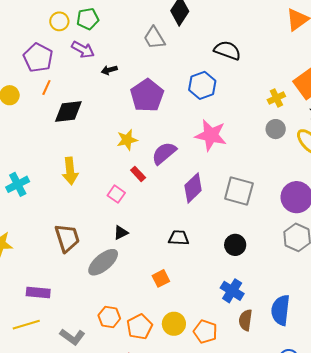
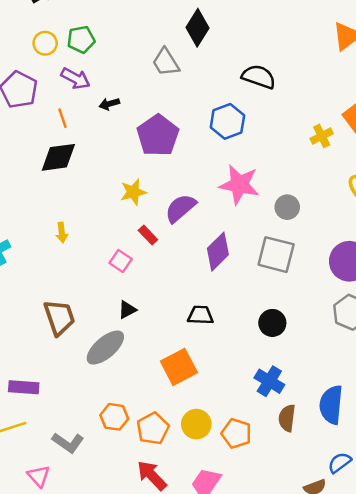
orange line: (46, 87) -> (62, 118), moved, turned -42
gray circle: (276, 129) -> (287, 207), moved
yellow arrow: (70, 171) -> (62, 233), size x0.6
orange square: (161, 278) -> (179, 367), size x1.6

